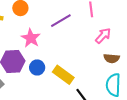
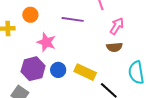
purple line: (61, 21) -> (73, 19), turned 50
brown semicircle: (112, 58) -> (114, 47), moved

